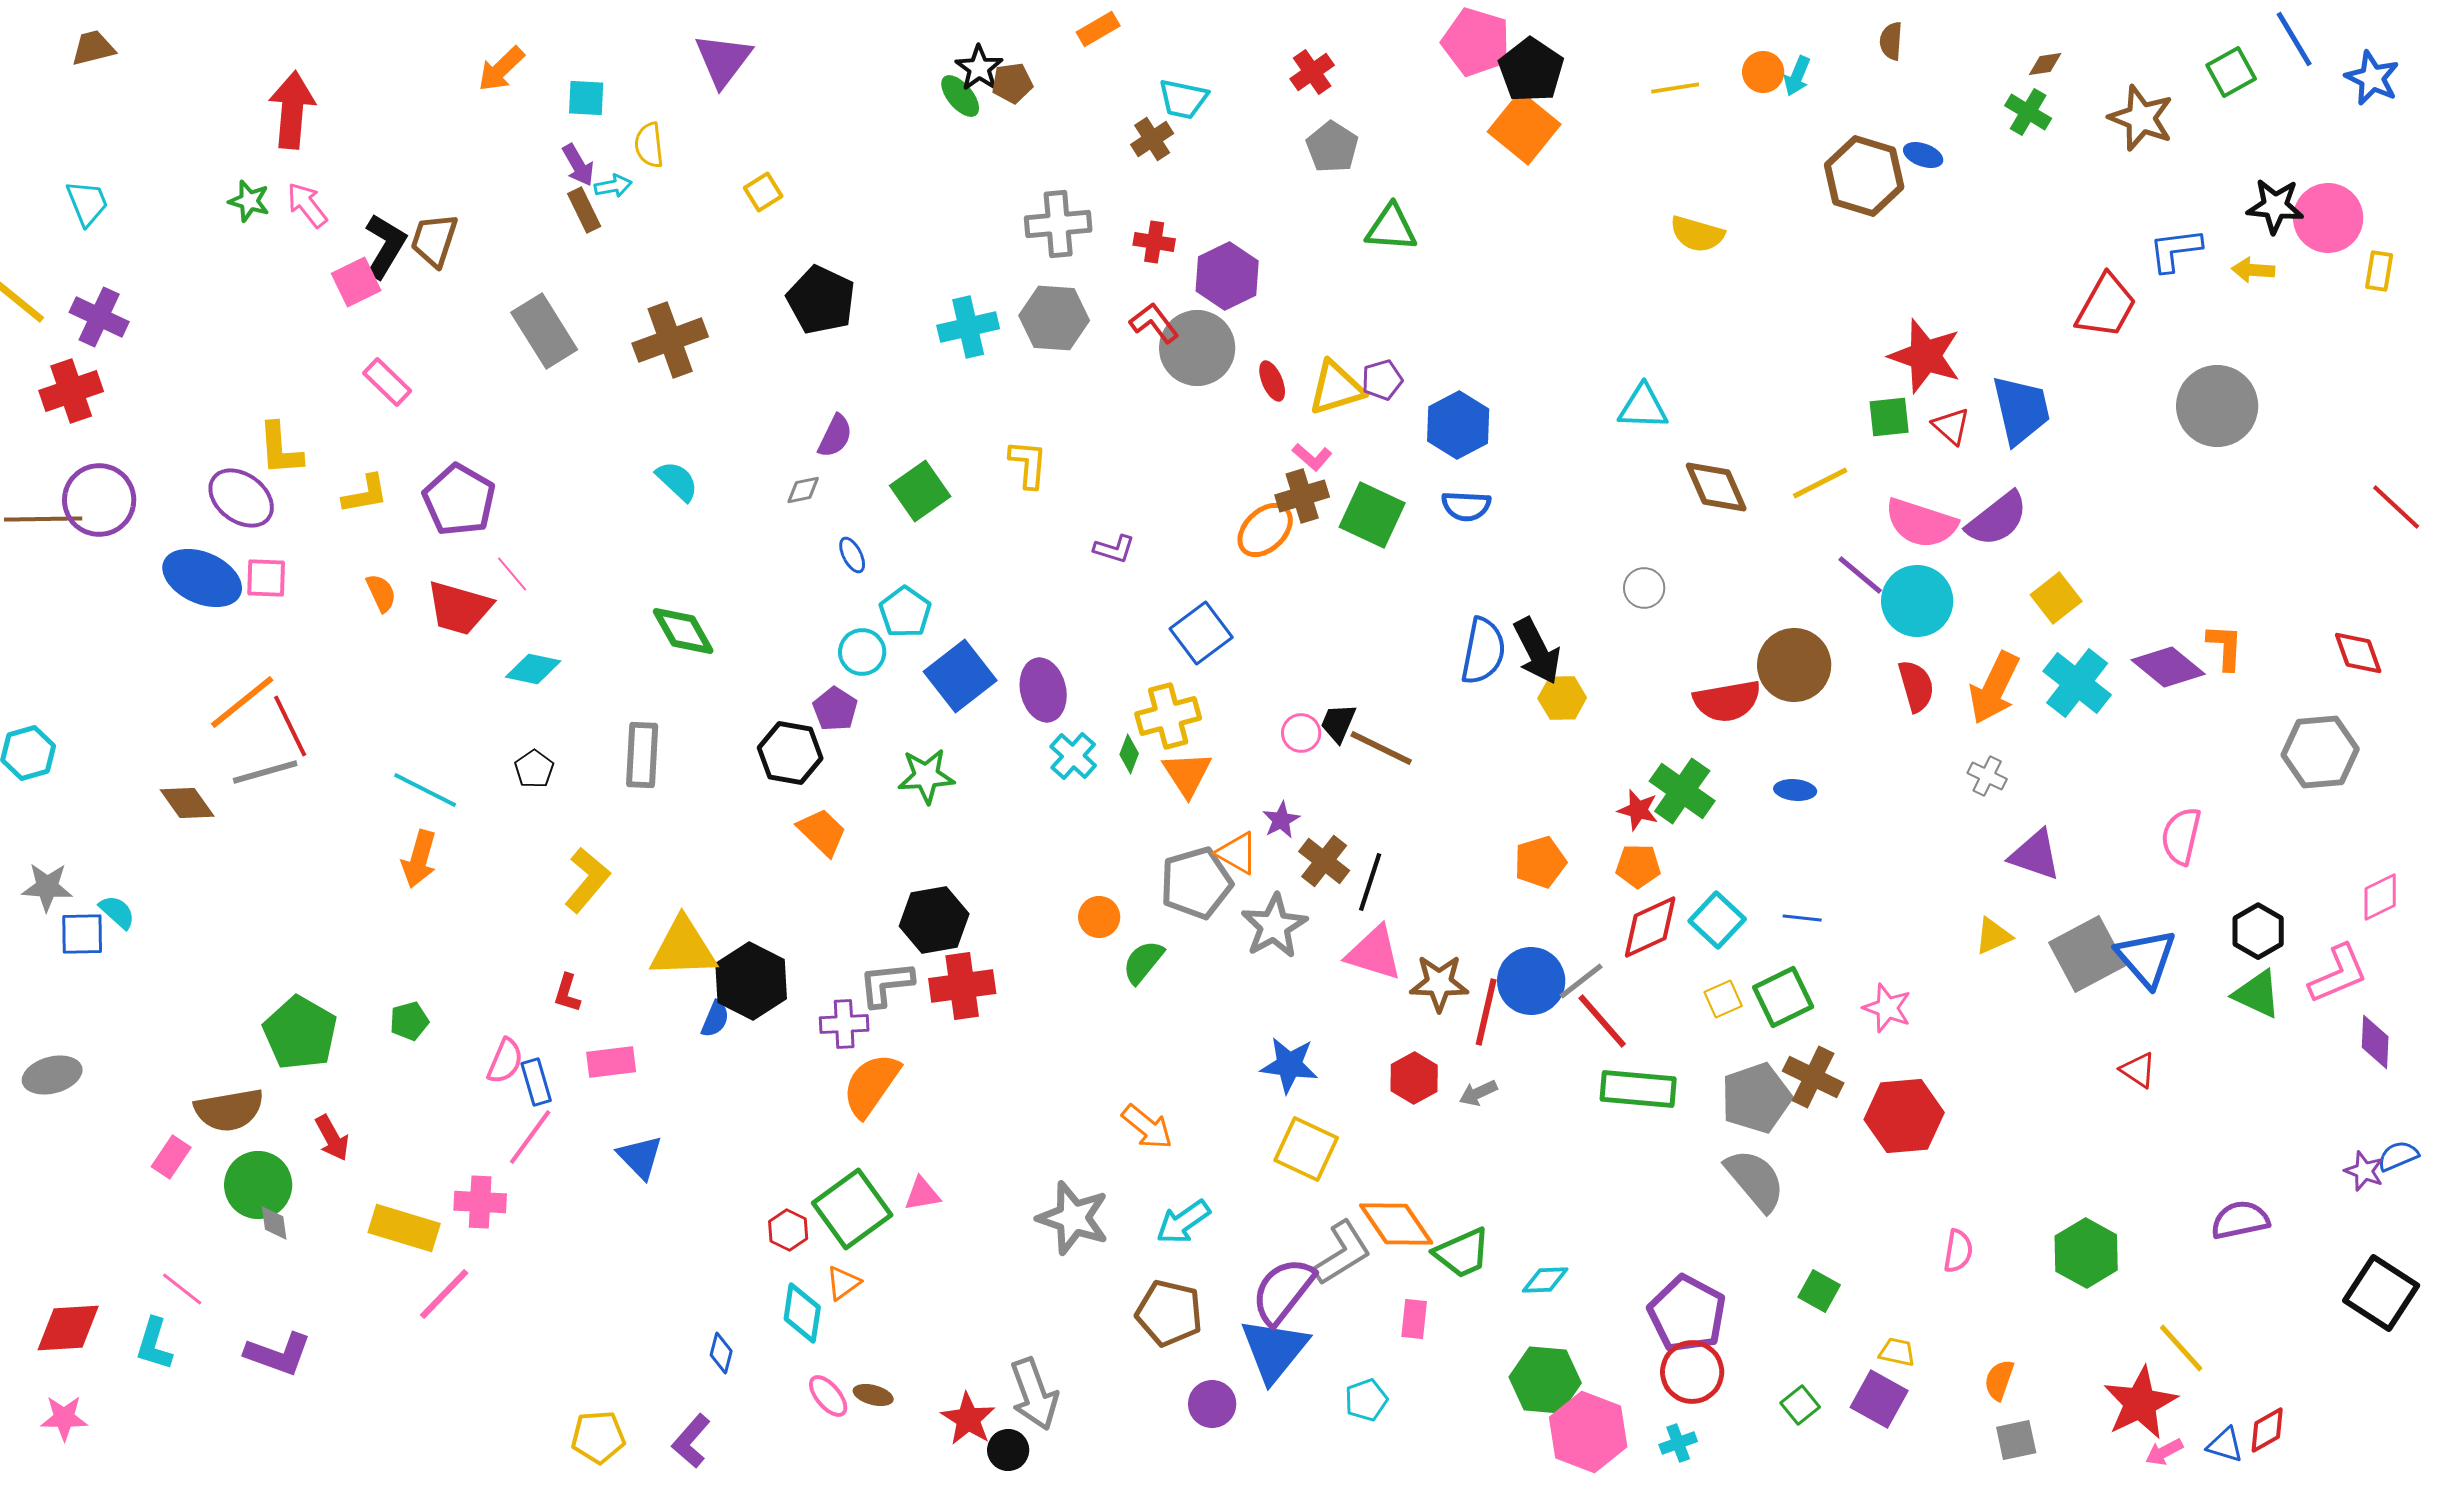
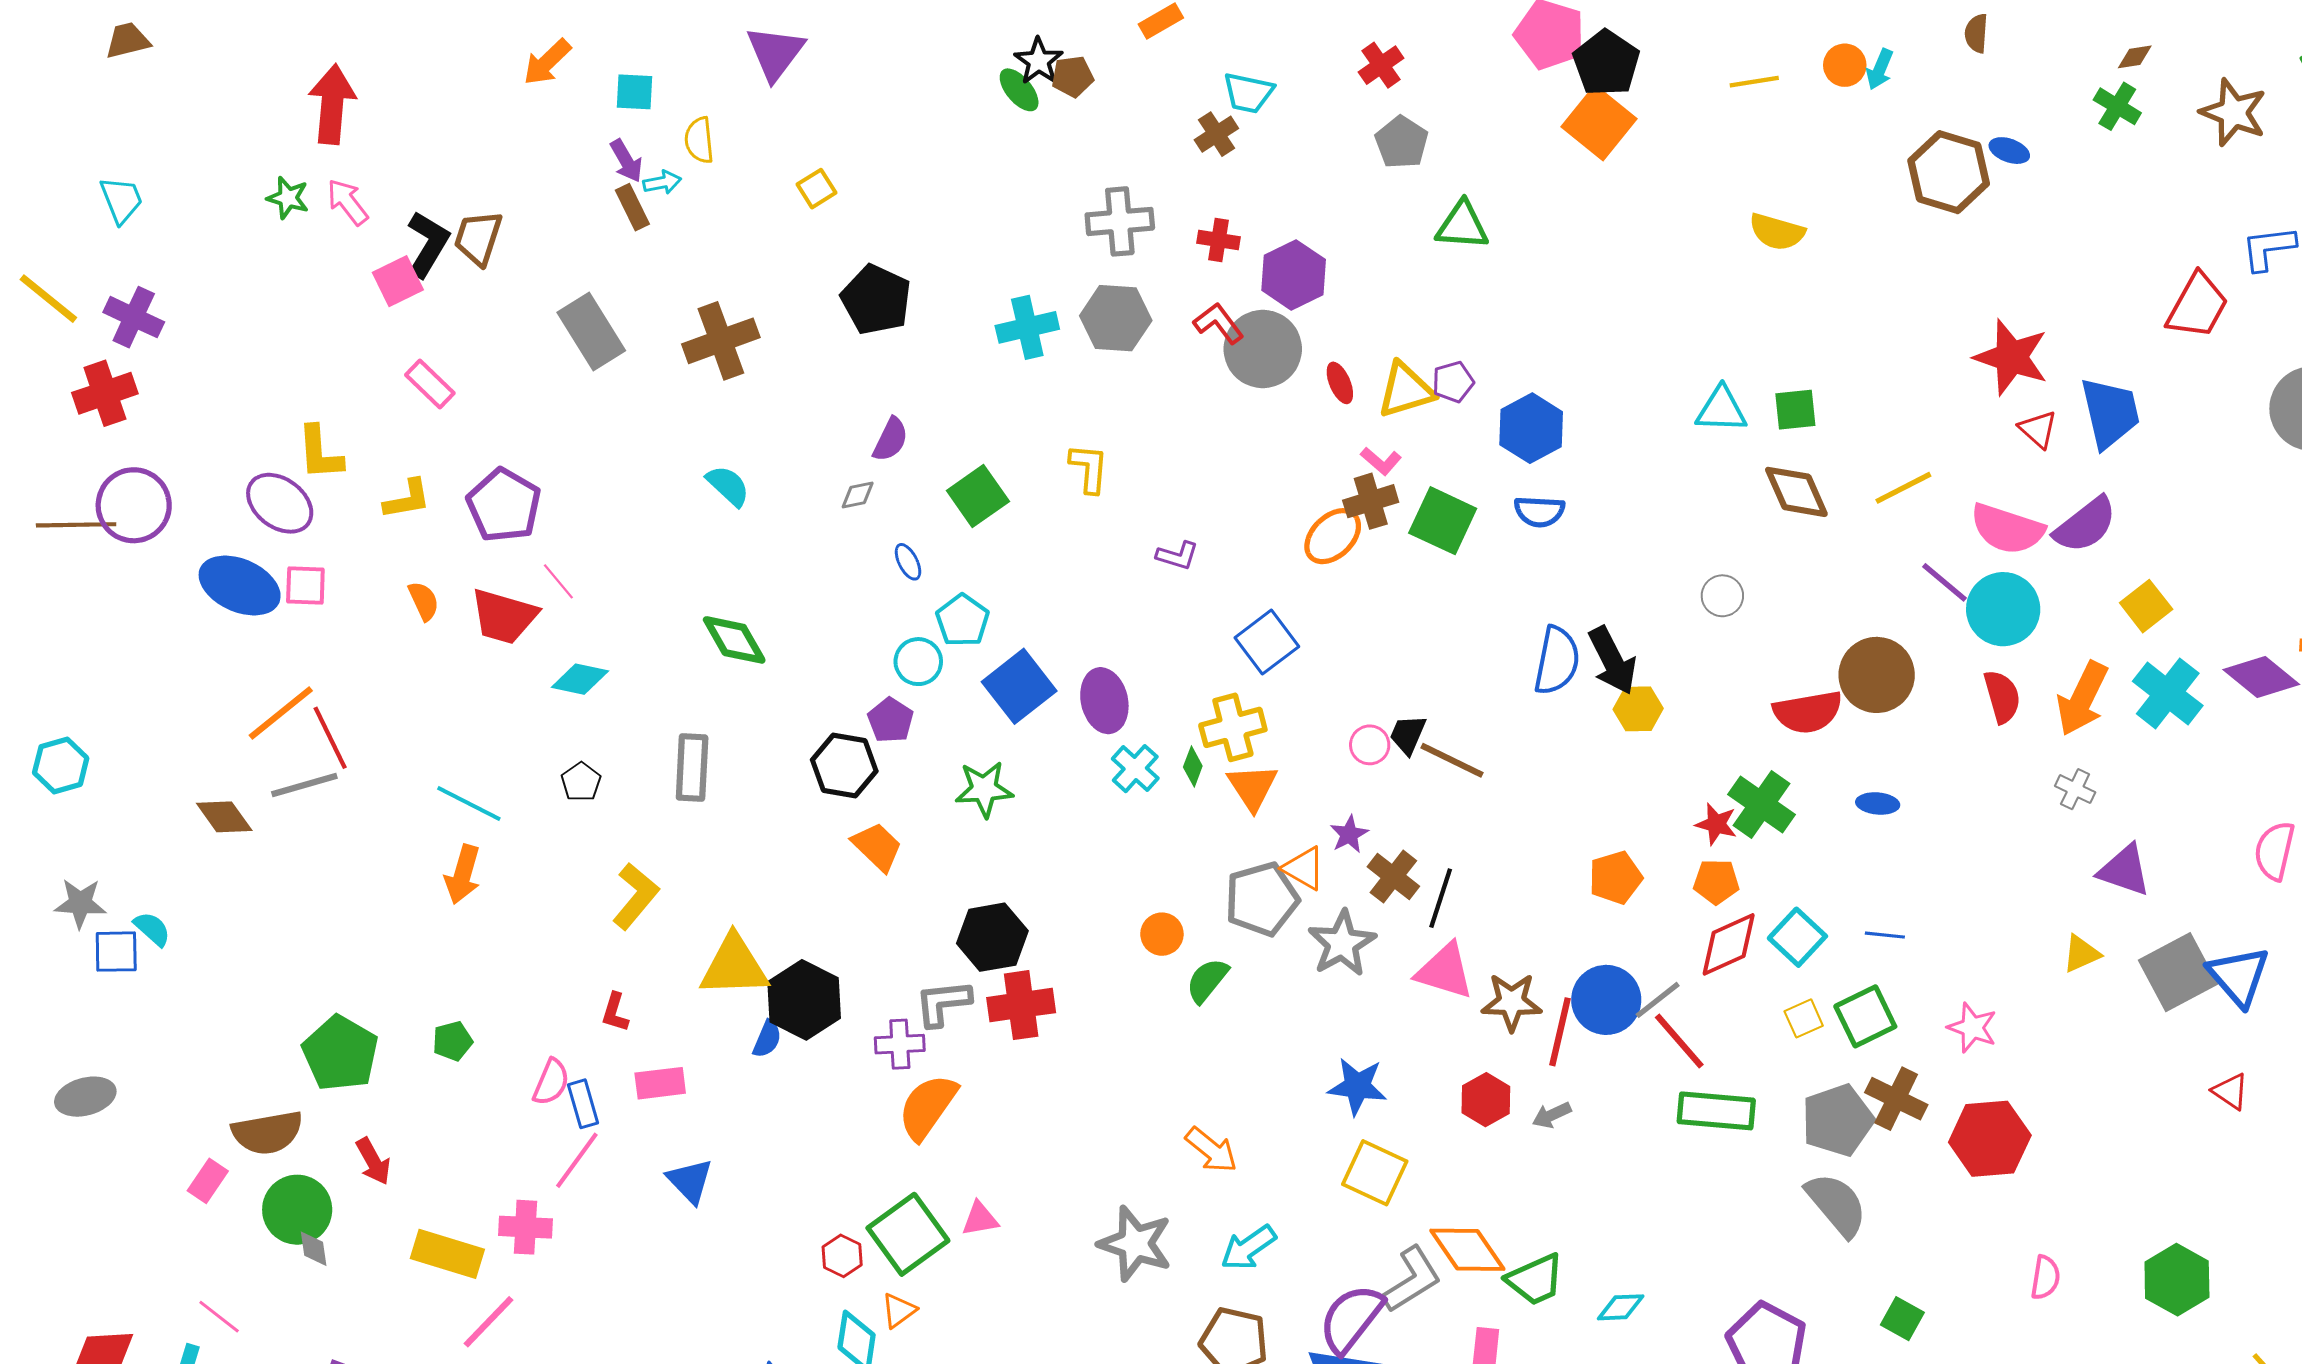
green square: (1889, 417) -> (1795, 410), moved

